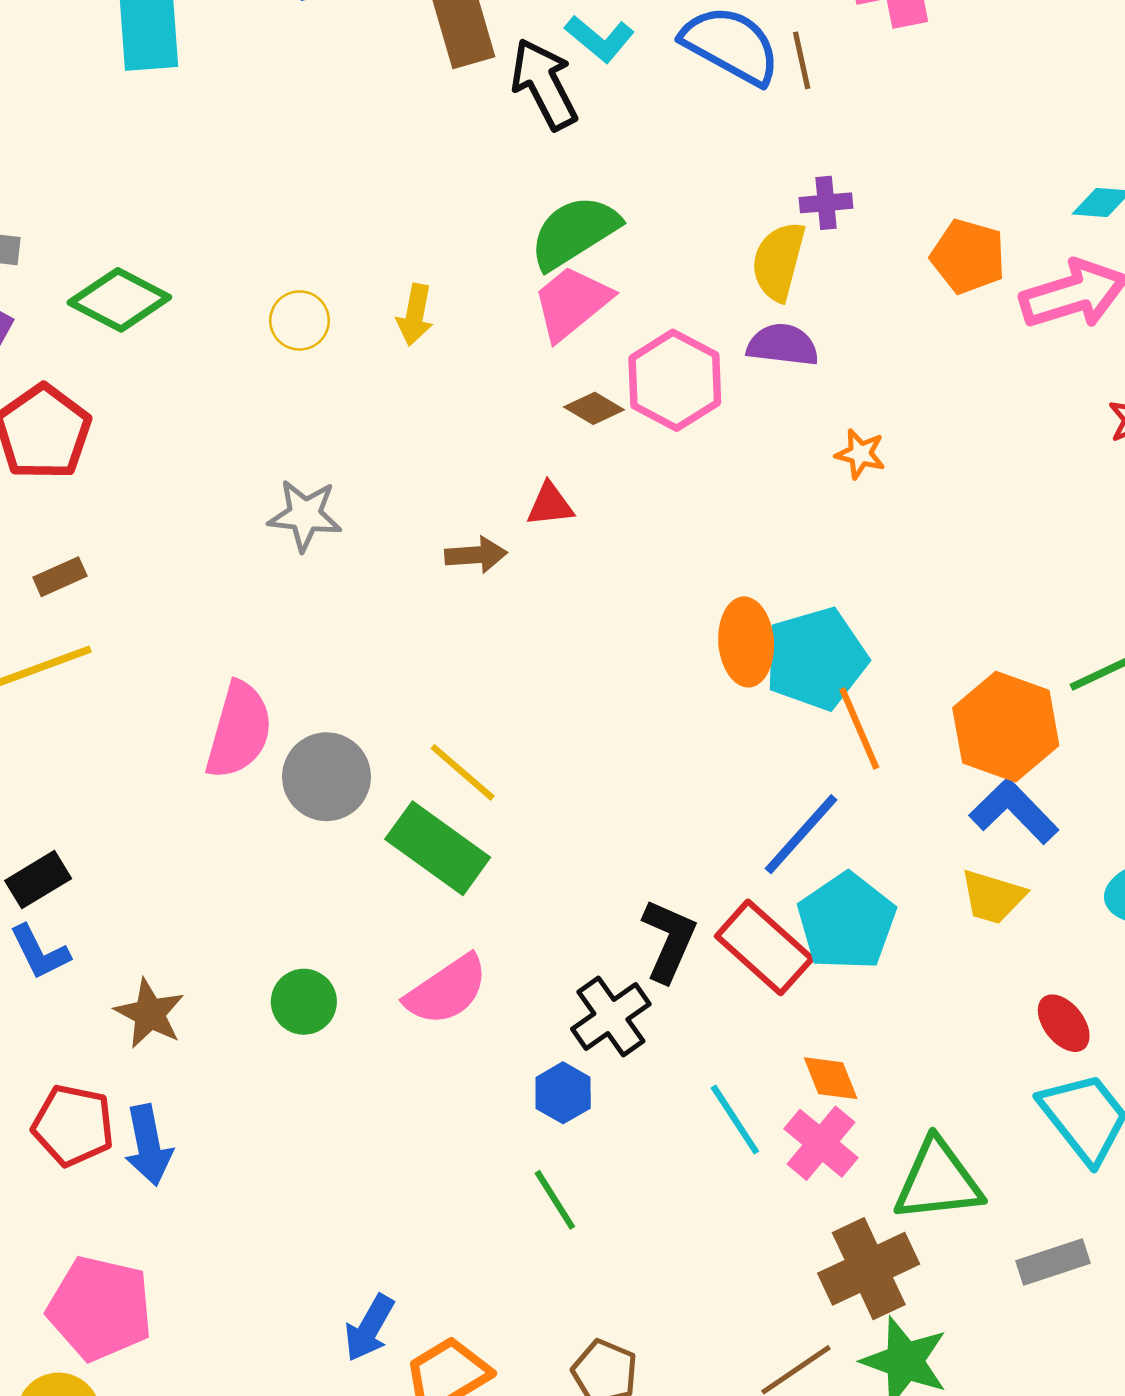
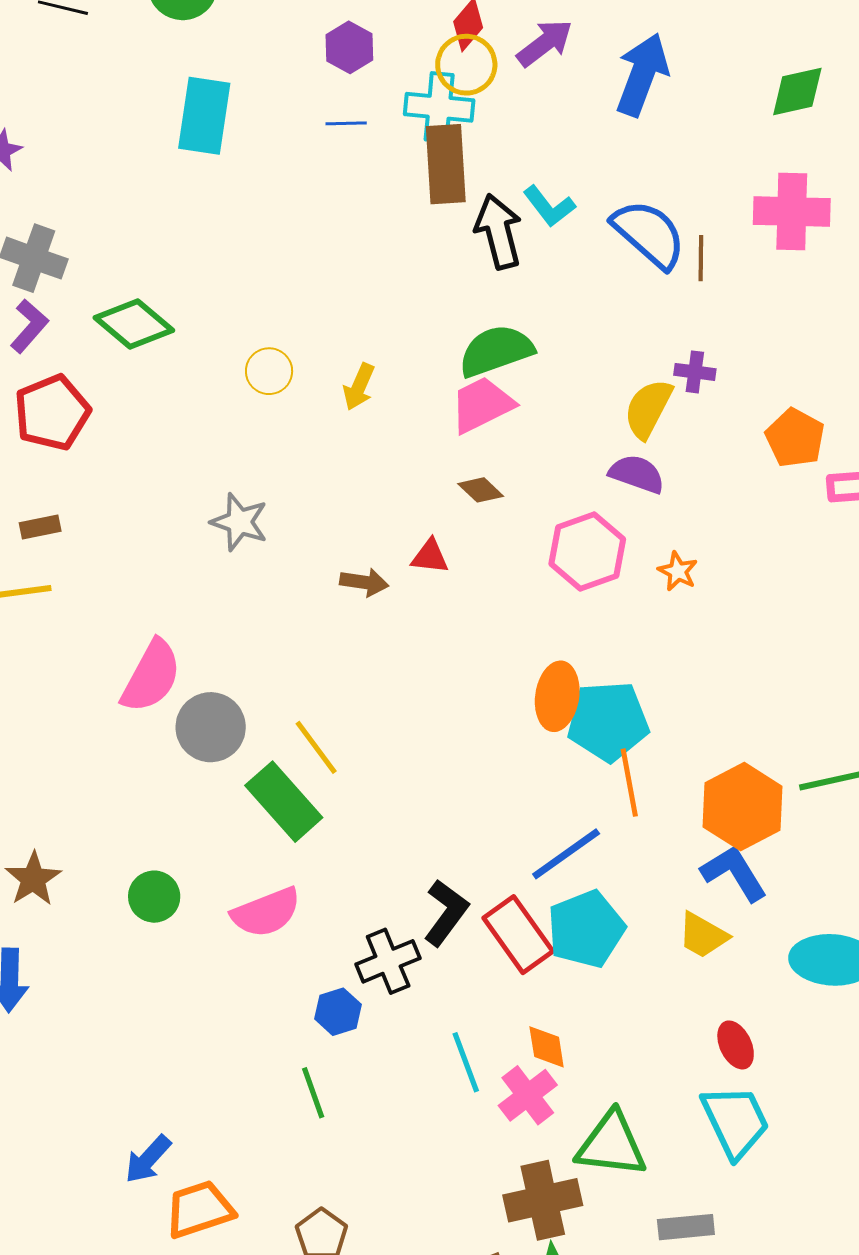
pink hexagon: (675, 380) -> (587, 551), moved

